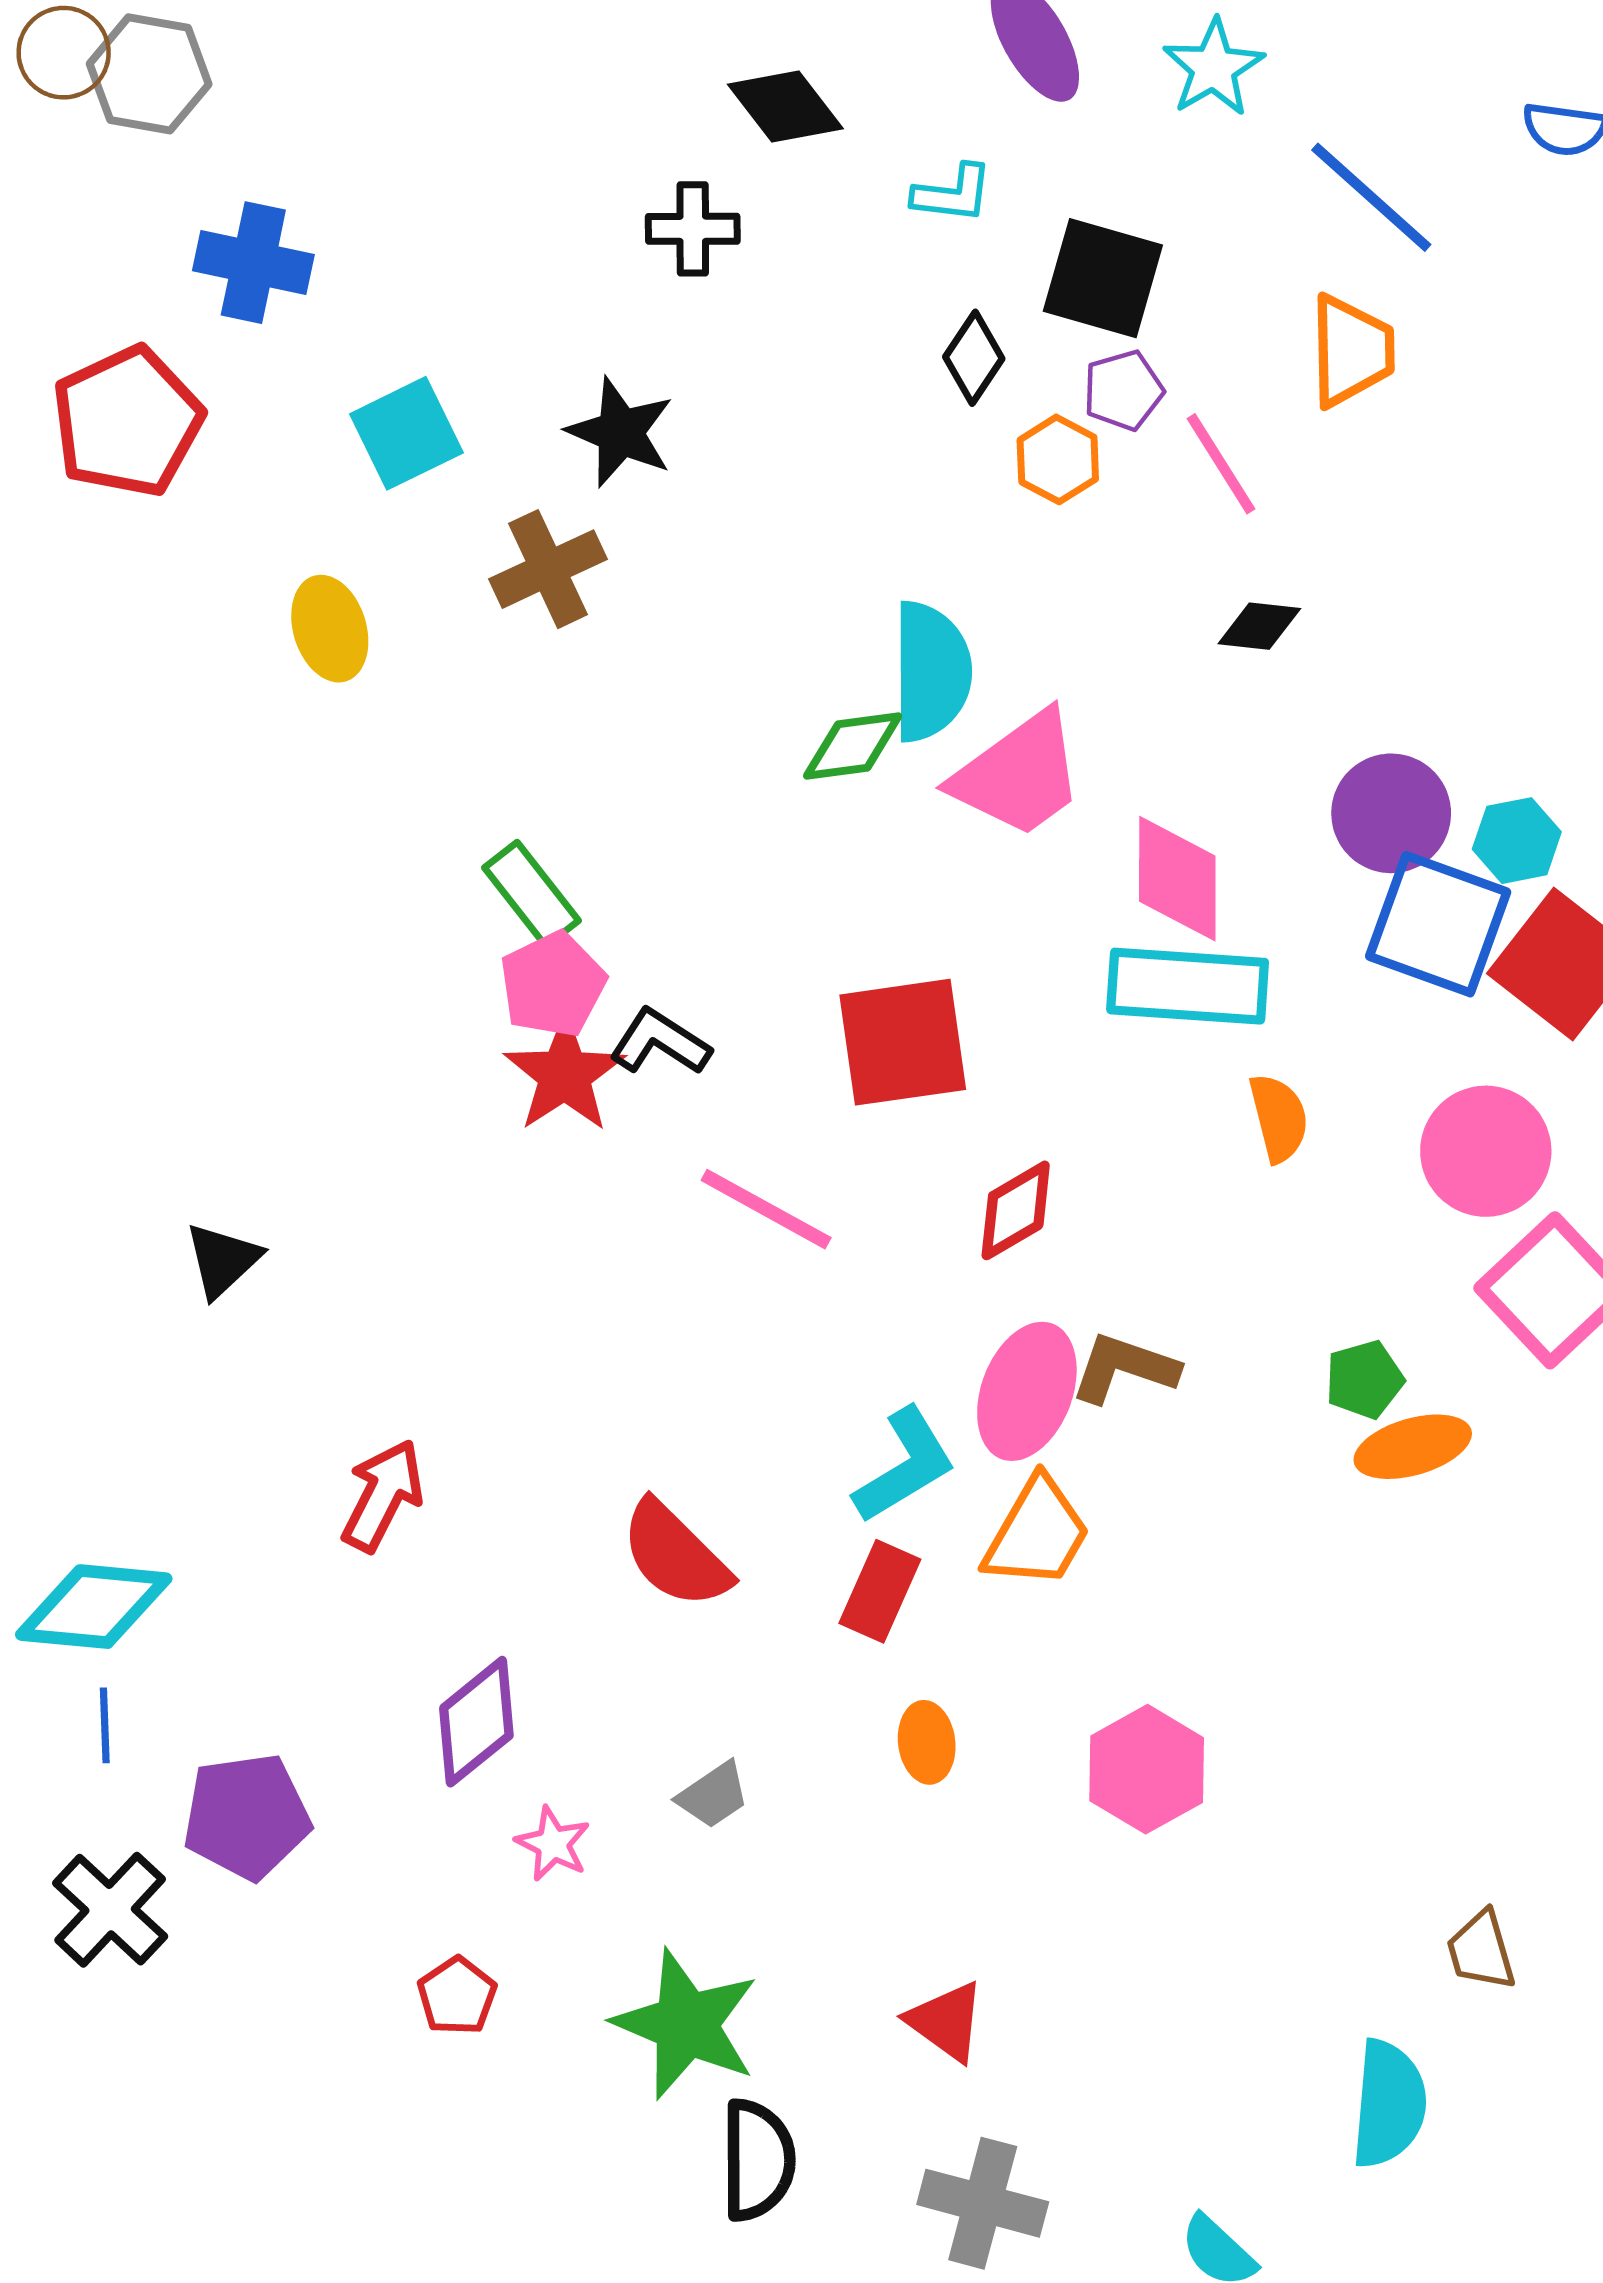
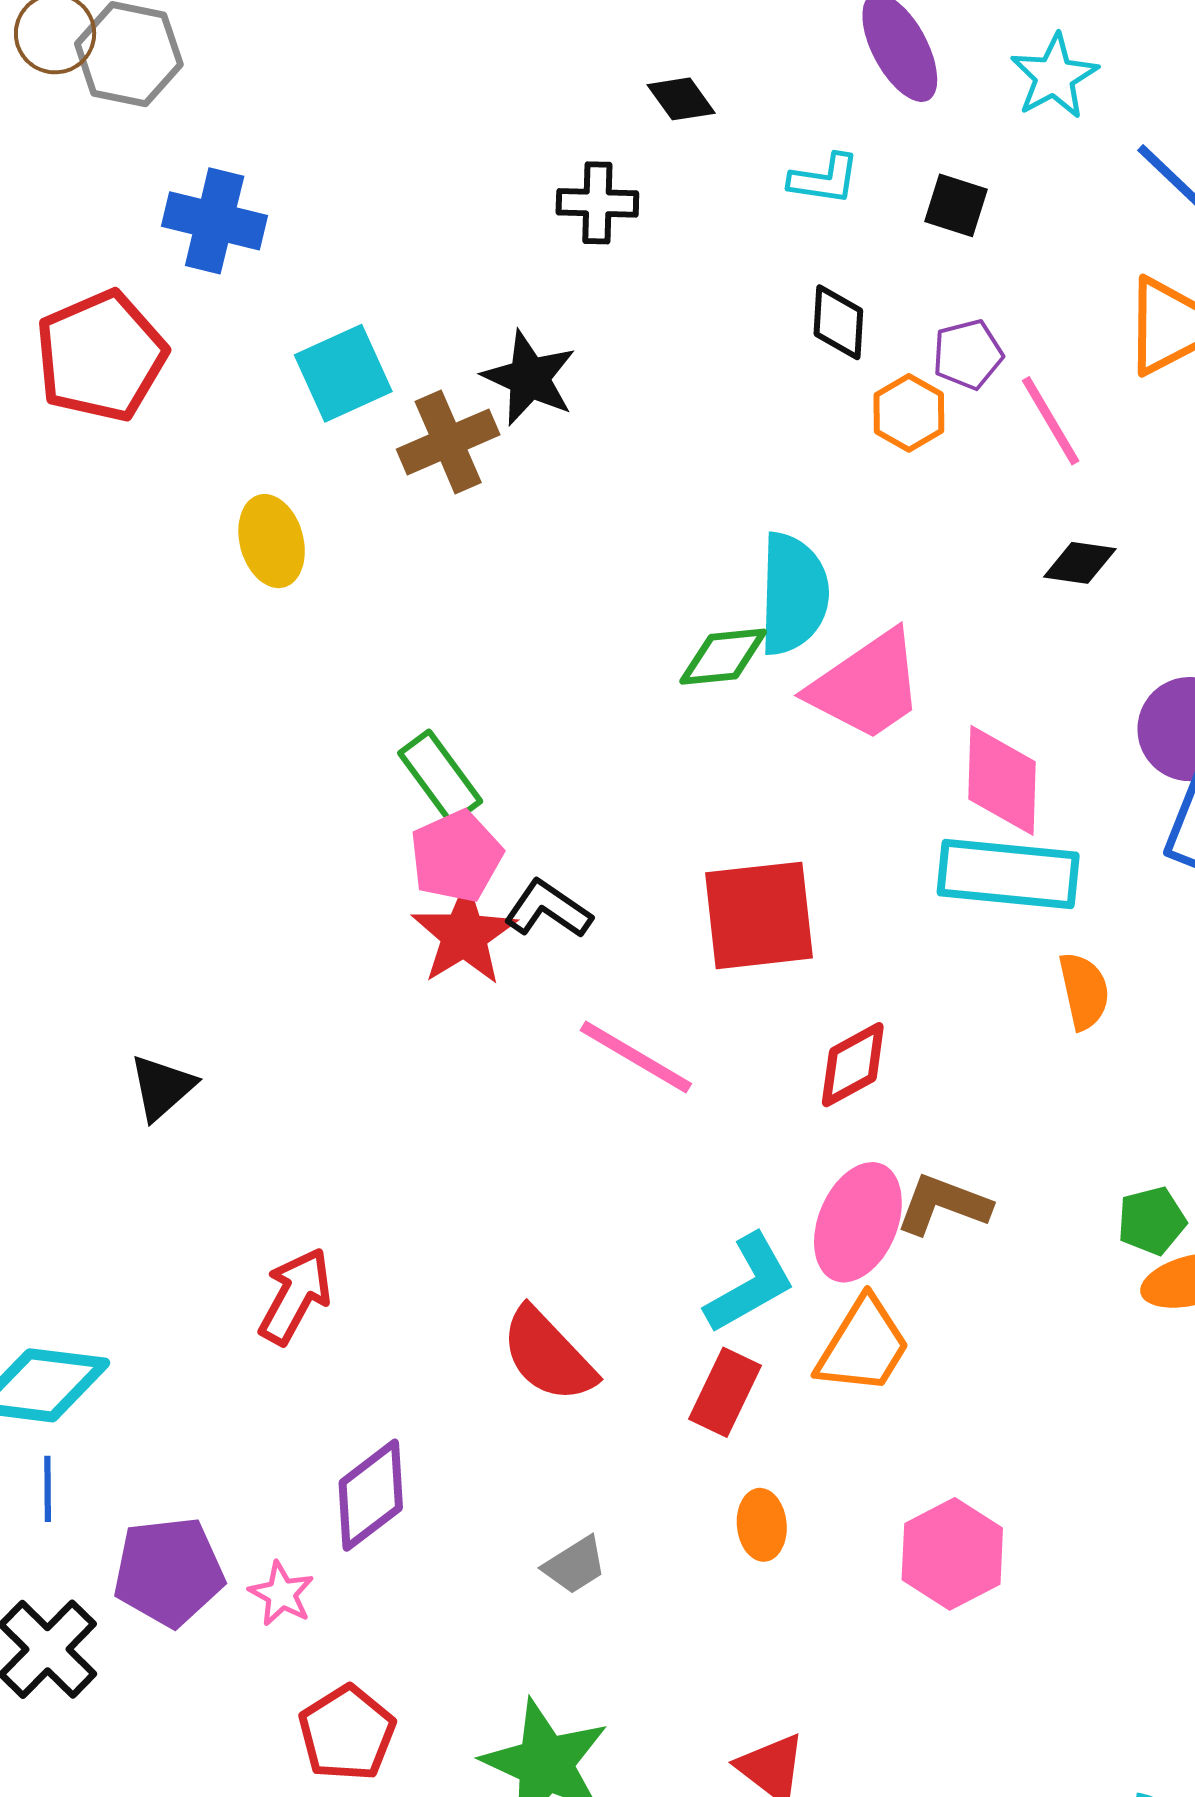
black diamond: (785, 106) -> (681, 99), size x0.7
black square: (1103, 278) -> (956, 205), moved, size x0.6
black diamond: (974, 358) -> (838, 322), turned -32
brown cross: (548, 569) -> (448, 442), moved
pink star: (553, 1844) -> (281, 1594), moved
red pentagon: (457, 1996) -> (347, 1733), size x1.4

